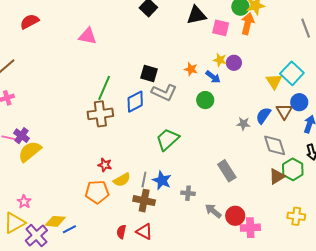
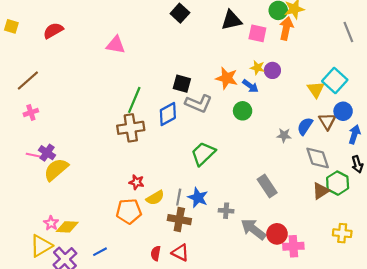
orange star: (191, 69) -> (227, 78), size x1.5
gray arrow: (213, 211) -> (253, 229), size x1.4
yellow diamond: (55, 221) -> (67, 227), moved

